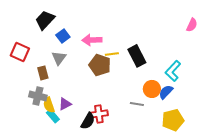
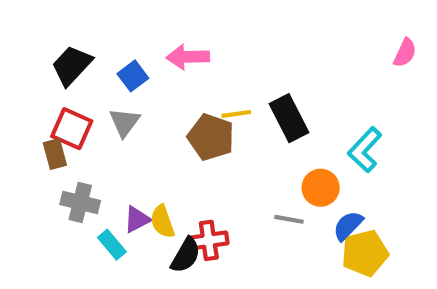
black trapezoid: (45, 20) -> (72, 65), moved
pink arrow: (92, 40) -> (188, 57), moved
red square: (20, 52) -> (72, 129), moved
brown rectangle: (43, 73) -> (55, 154), moved
blue semicircle: (166, 92) -> (348, 226), moved
yellow semicircle: (49, 105) -> (162, 221), moved

